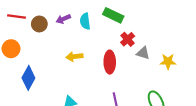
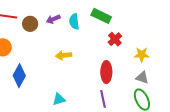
gray triangle: (143, 53) -> (142, 78), moved
red ellipse: (110, 62) -> (106, 72), moved
yellow star: (168, 62) -> (142, 55), moved

